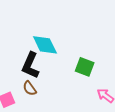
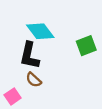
green square: (85, 67) -> (86, 46), turned -30

